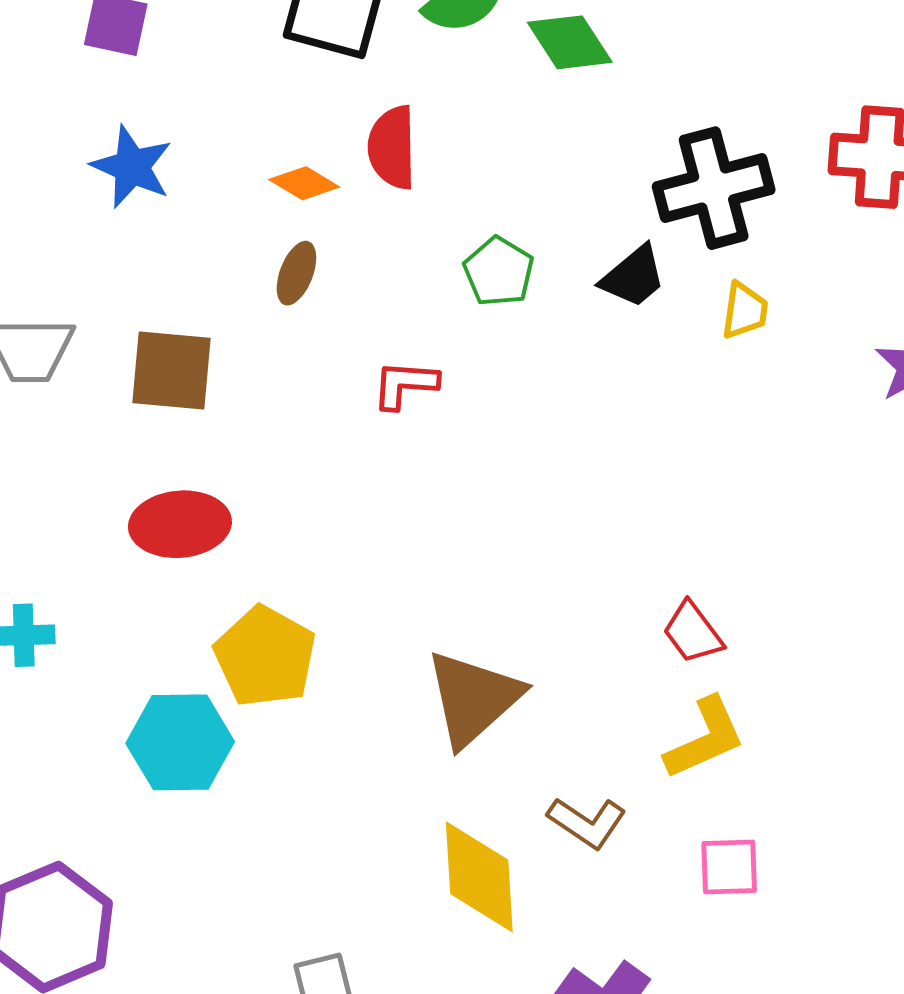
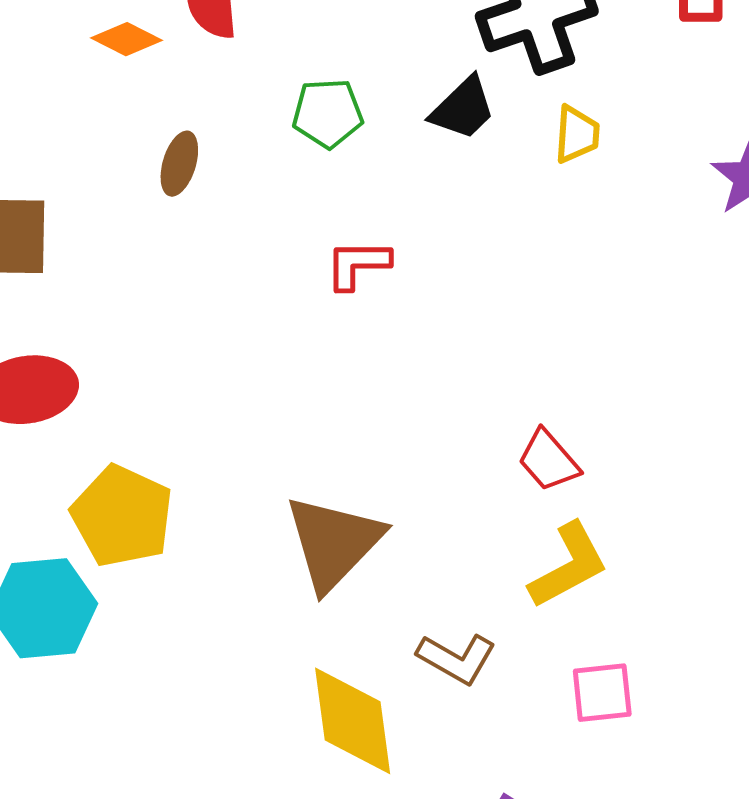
green pentagon: (499, 272) -> (328, 113), turned -30
brown ellipse: (296, 273) -> (179, 164), moved
red L-shape: (405, 385) -> (358, 264), moved

